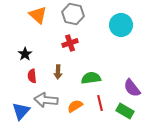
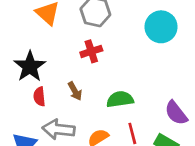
black star: (25, 54) -> (30, 66), size x1.6
brown arrow: (58, 72) -> (75, 91), turned -32

